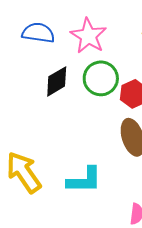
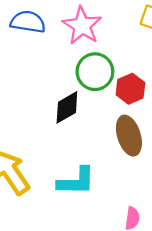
black diamond: (57, 81) -> (67, 107), moved

